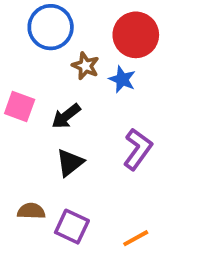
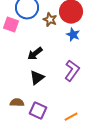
brown star: (85, 66) -> (50, 20), moved
blue star: (122, 79) -> (73, 35), moved
pink square: (20, 106) -> (11, 25), moved

